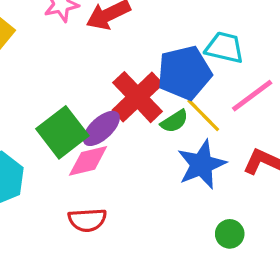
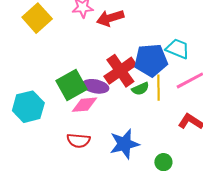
yellow line: (203, 115) -> (158, 88), turned 35
purple ellipse: (101, 128) -> (95, 86), turned 45
blue star: (202, 165) -> (124, 144), moved

